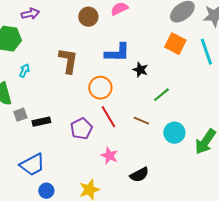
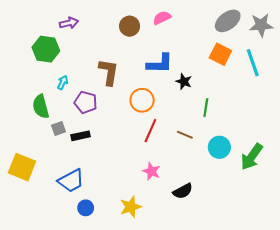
green line: (161, 95) -> (206, 108), turned -42
red line: (108, 117) -> (150, 131), turned 55
purple pentagon: (81, 129) -> (86, 102), moved, turned -30

